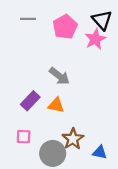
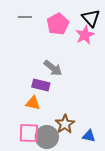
purple rectangle: (30, 101) -> (41, 85), moved, turned 60
orange triangle: (56, 105) -> (33, 103), moved
pink square: (24, 137) -> (29, 133), moved, size x1.5

